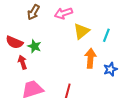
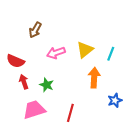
pink arrow: (63, 13) -> (56, 53), moved
green star: (34, 46) -> (47, 85), moved
blue star: (110, 69) -> (115, 100), moved

